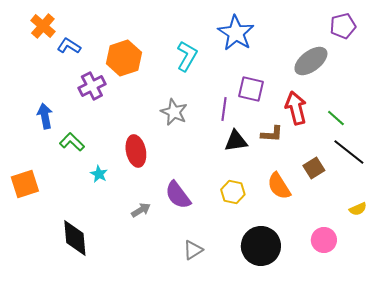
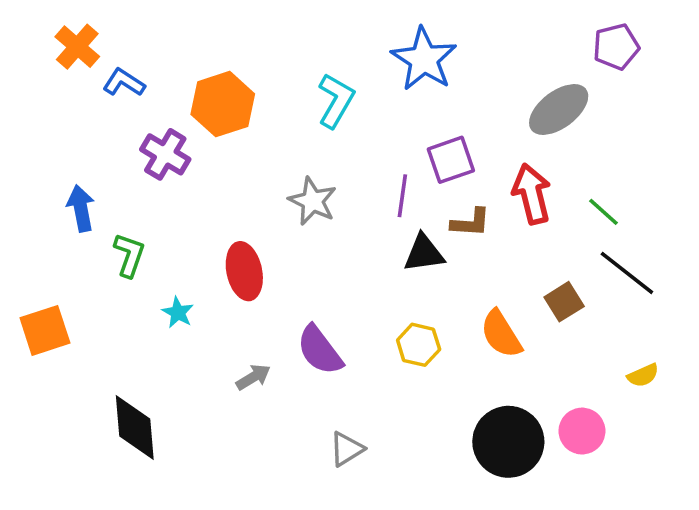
purple cross: (92, 86) -> (165, 154), turned -32
purple square: (251, 89) -> (451, 160), turned -32
brown L-shape: (272, 134) -> (471, 223), moved
green L-shape: (72, 142) -> (129, 255), turned 65
black circle: (261, 246) -> (508, 442), moved

